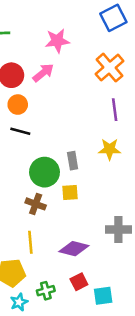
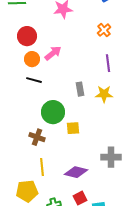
orange cross: (110, 68) -> (104, 30), size x0.6
pink arrow: (43, 73) -> (53, 53), moved
gray rectangle: (73, 161) -> (80, 89), moved
brown cross: (36, 204) -> (37, 137), moved

